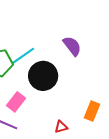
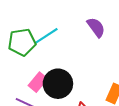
black circle: (43, 76) -> (58, 84), moved

